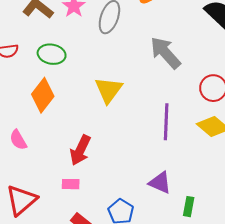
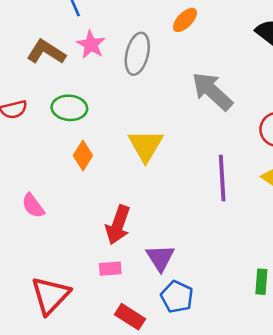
orange diamond: (43, 95) -> (83, 156), moved, size x0.7
pink semicircle: (18, 140) -> (33, 206), moved
purple triangle: (160, 183) -> (160, 258), moved, turned 40

